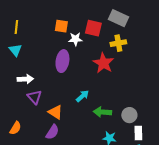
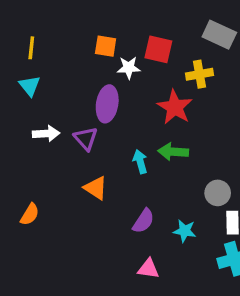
gray rectangle: (118, 18) -> (219, 35), moved
cyan arrow: (82, 96) -> (140, 162), turned -64
purple triangle: (34, 97) -> (86, 139), moved
green arrow: (102, 112) -> (173, 152), moved
purple semicircle: (52, 132) -> (143, 221), moved

